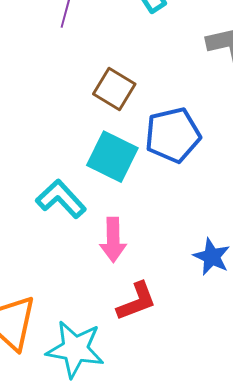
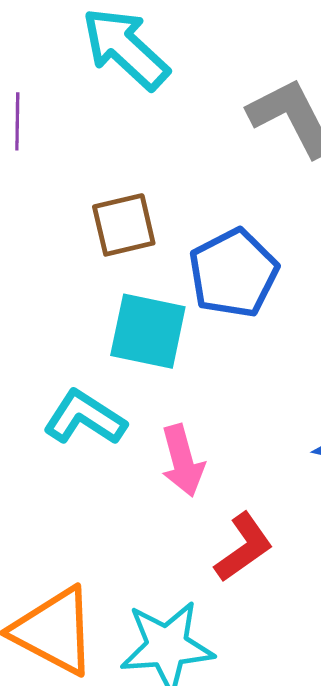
brown square: (114, 89) -> (124, 225), turned -30

